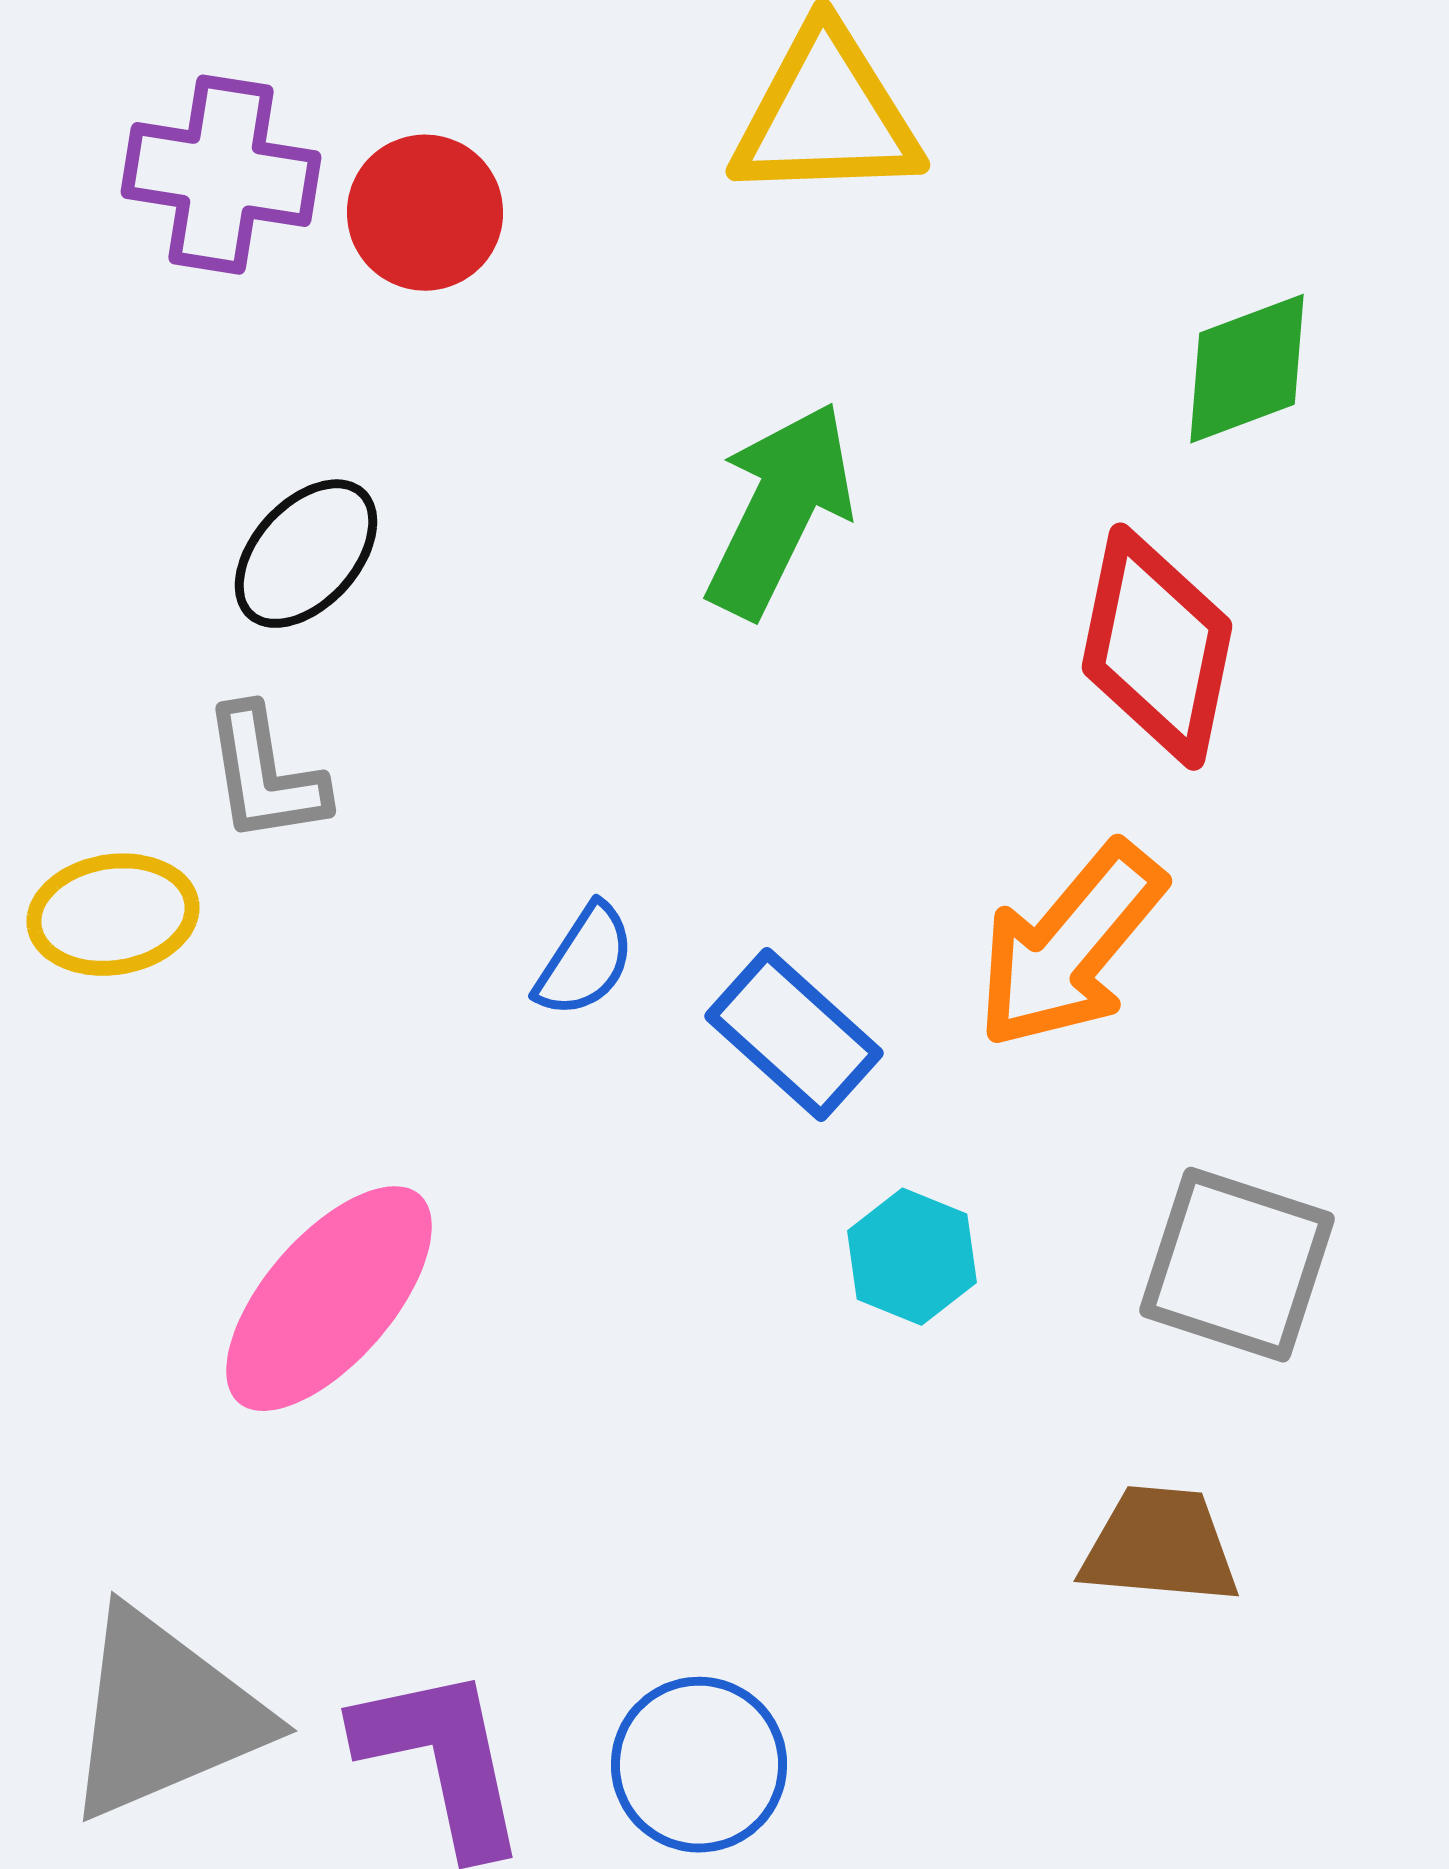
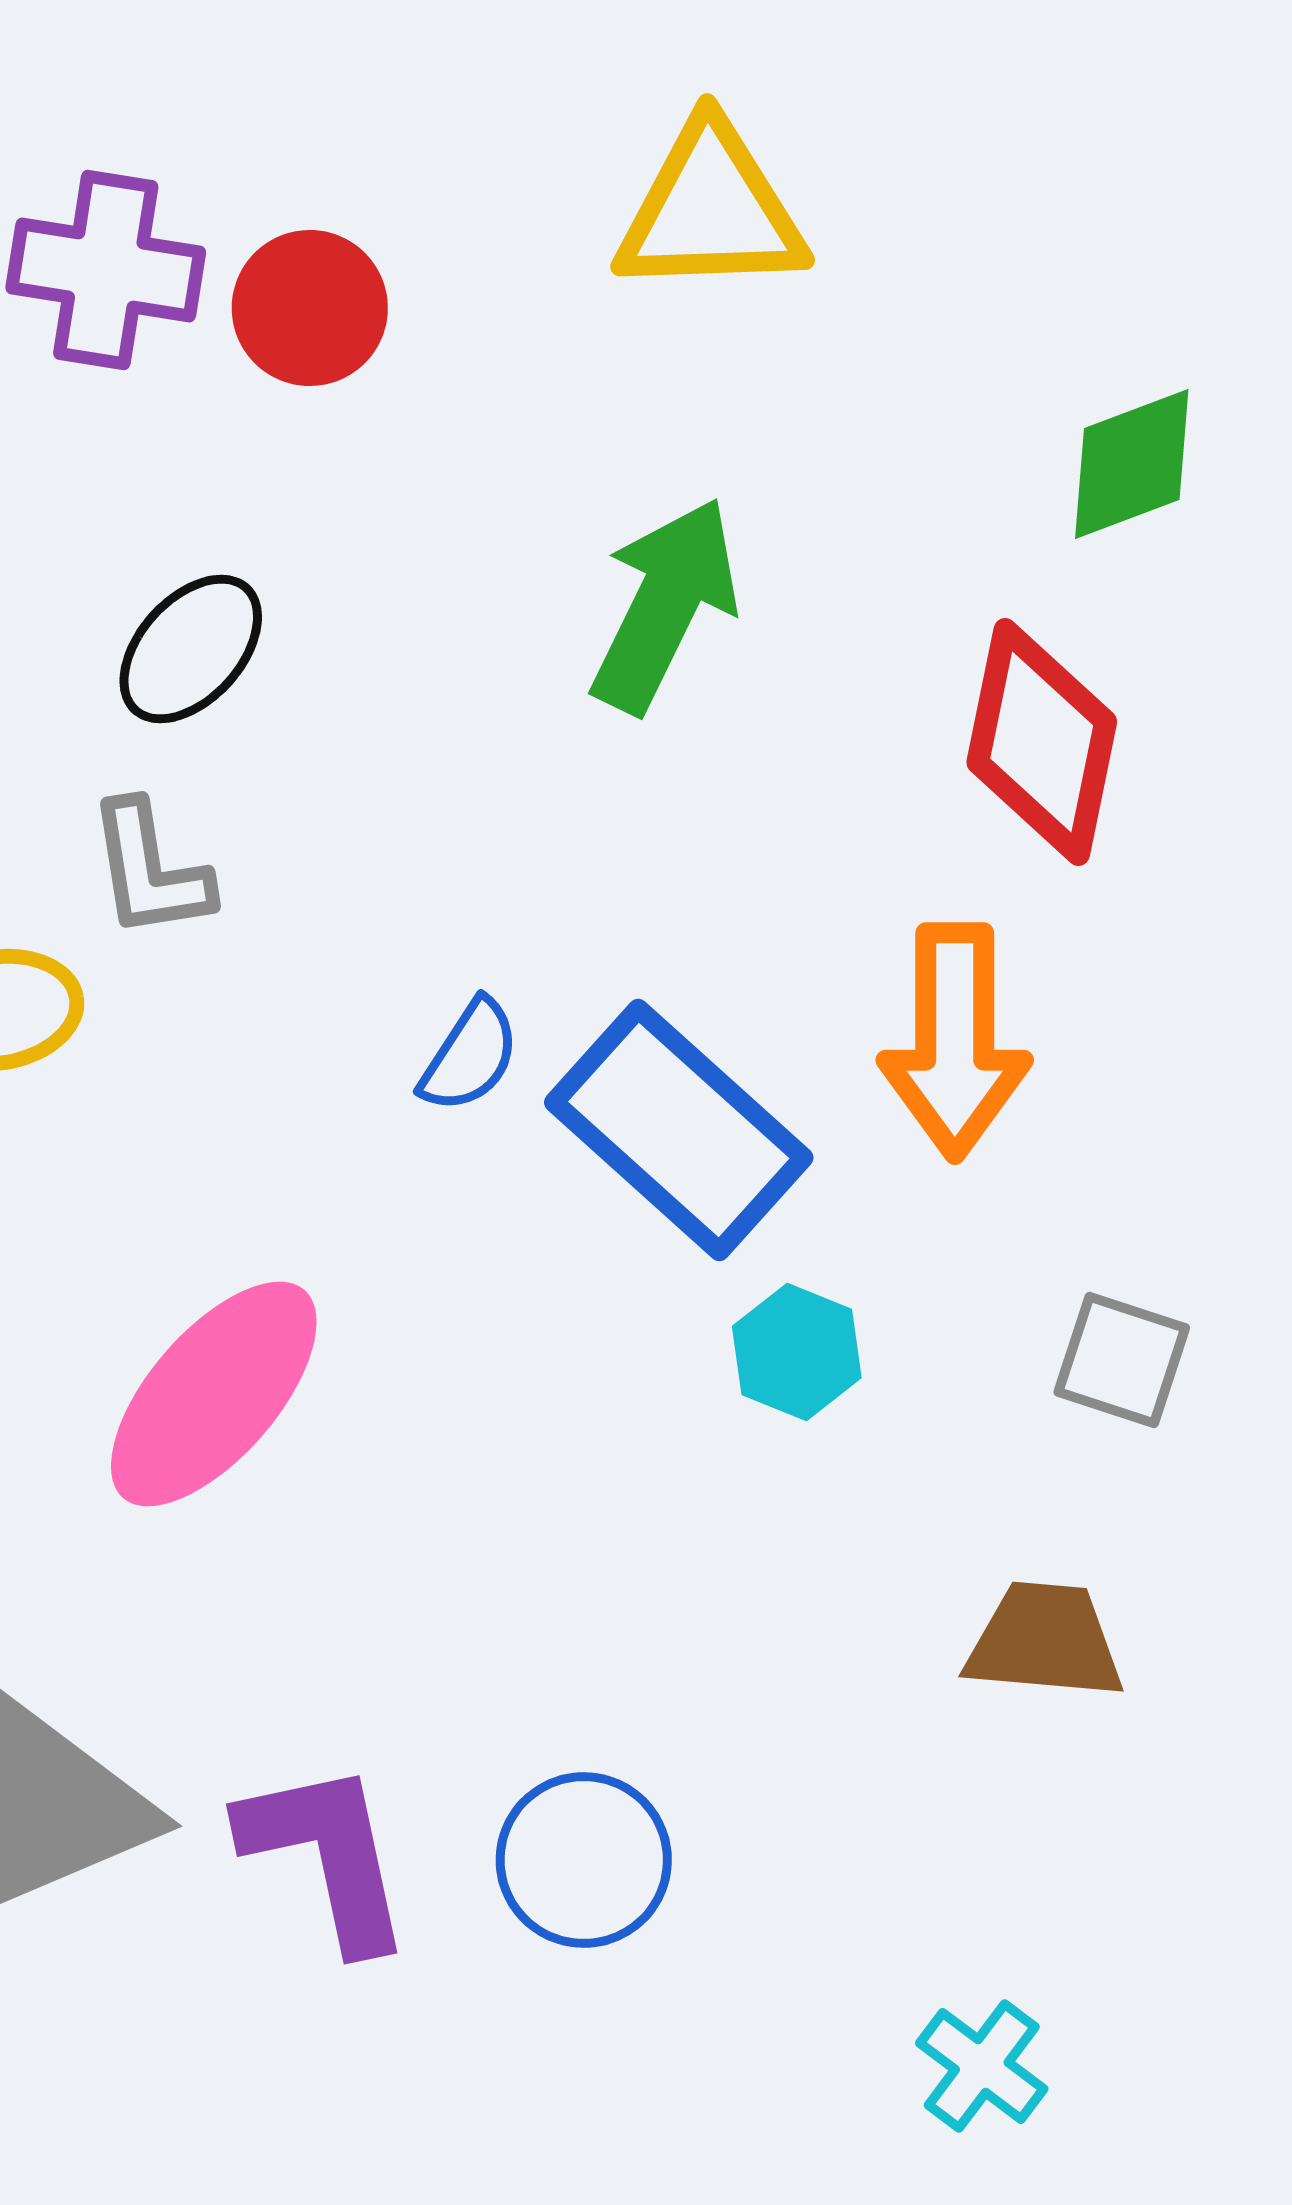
orange arrow: (1070, 946) -> (955, 1041), turned -40
blue rectangle: (794, 1035) -> (679, 1130), size x1.5
gray square: (1237, 1265) -> (1122, 1360), size x0.7

